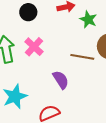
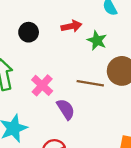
pink cross: (34, 47) -> (42, 85), moved

